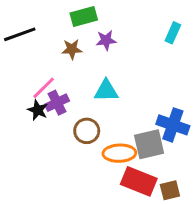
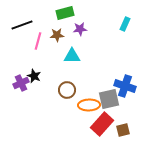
pink line: (44, 88) -> (38, 41), moved, turned -30
cyan triangle: (106, 91) -> (72, 56), moved
purple cross: (57, 103) -> (21, 83), moved
red rectangle: (139, 181) -> (102, 124), turned -70

